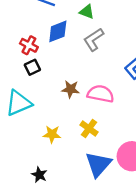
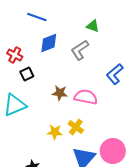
green triangle: (87, 12) -> (93, 26), moved
red cross: (29, 45) -> (15, 55), moved
yellow star: (52, 134) -> (55, 132), moved

